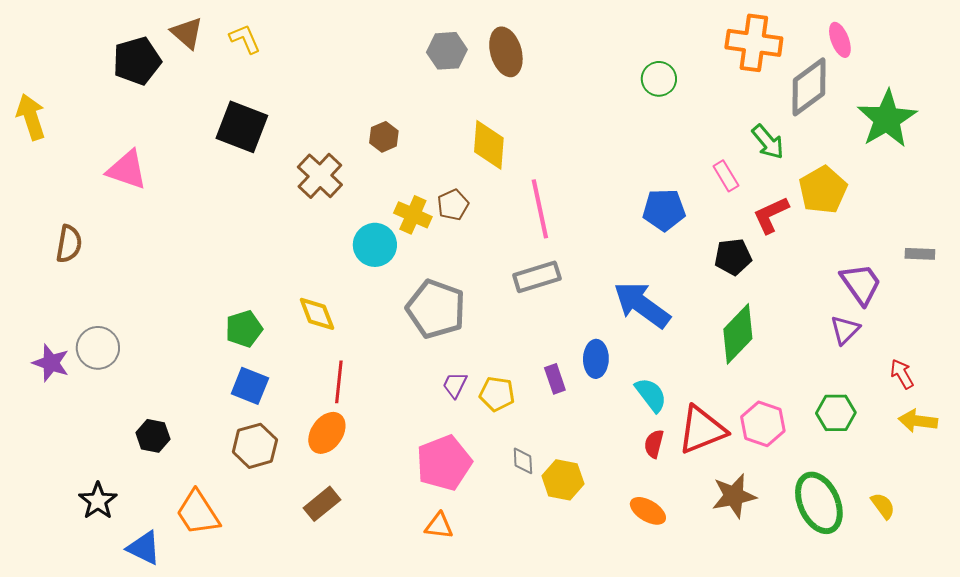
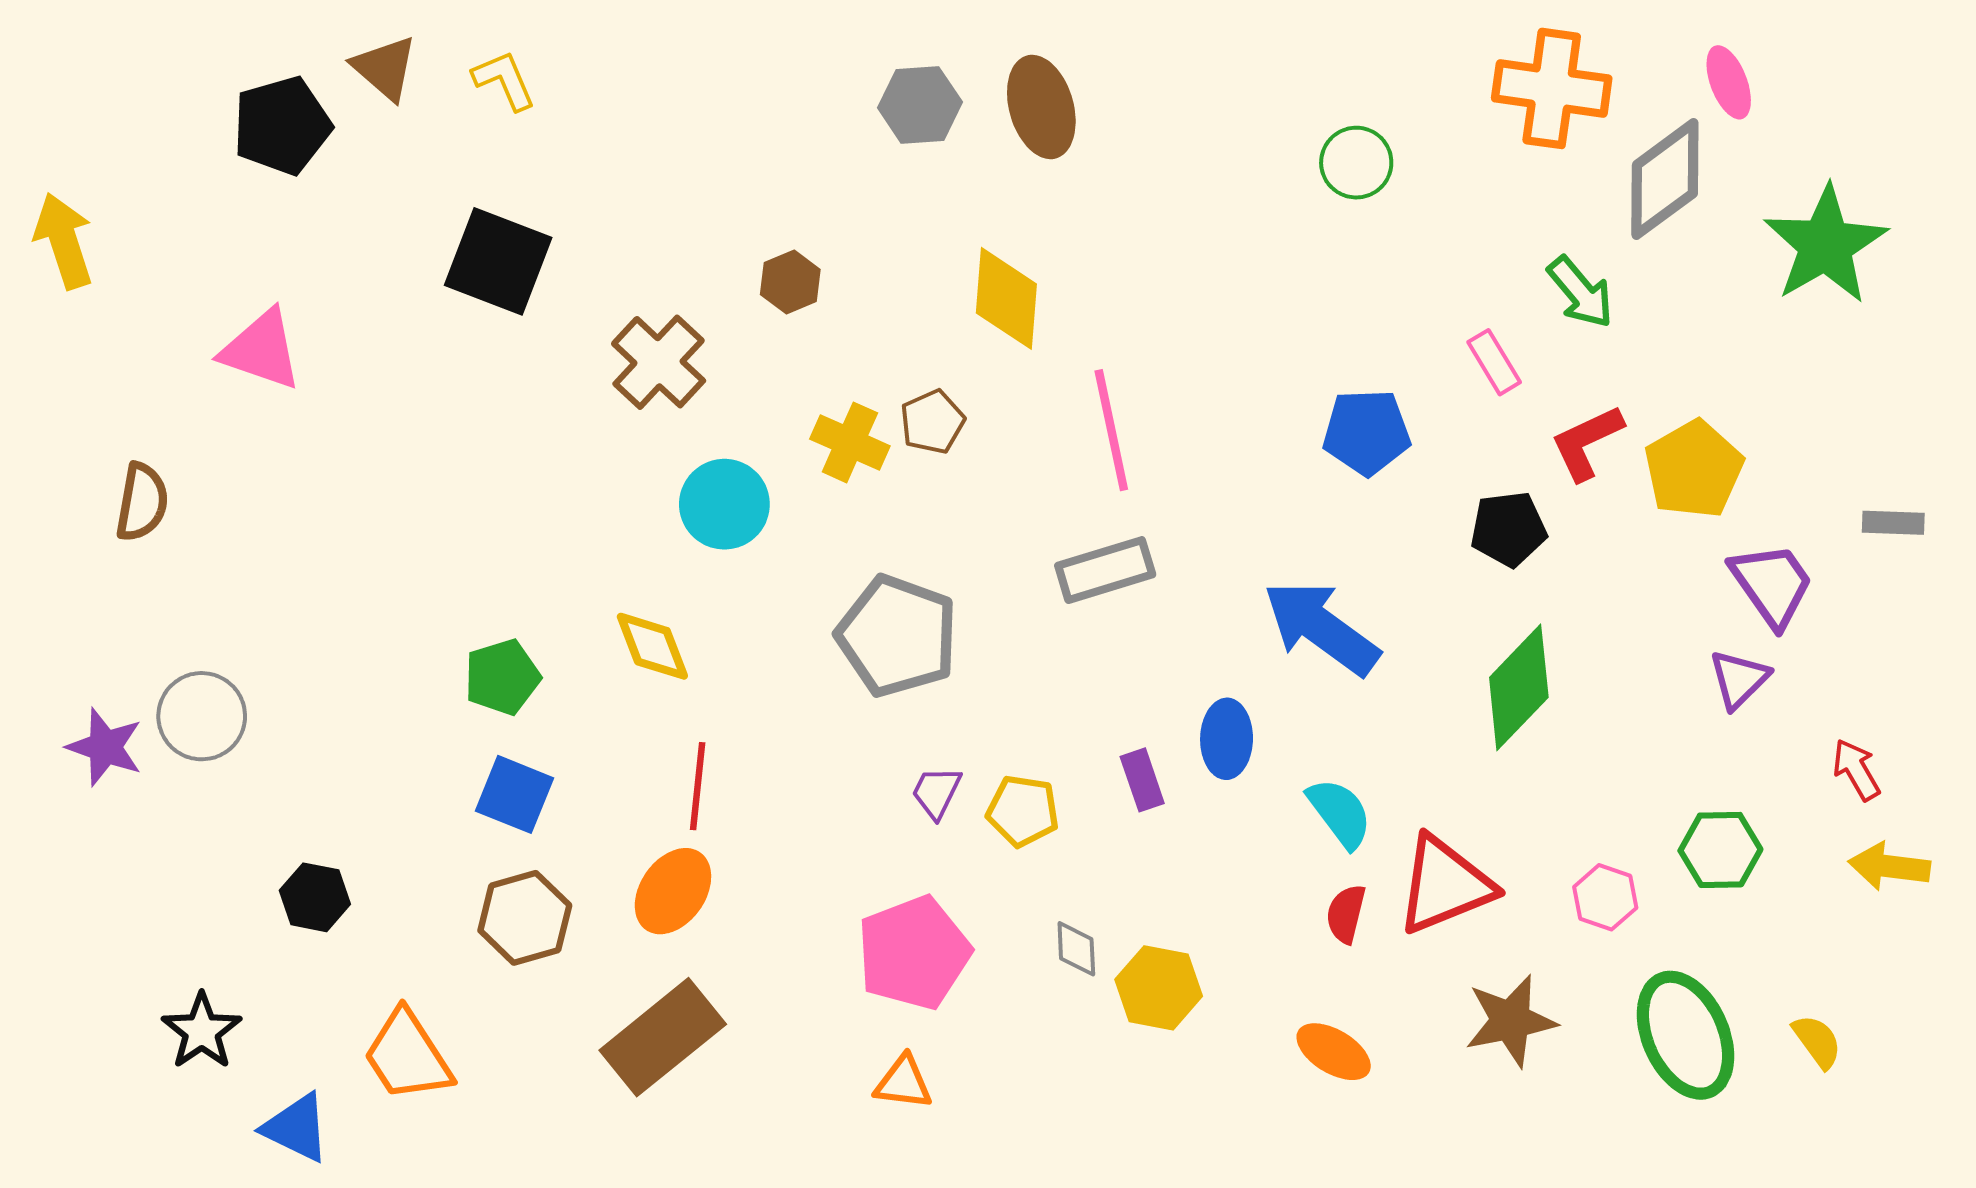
yellow pentagon: (823, 190) -> (1694, 469), moved
cyan circle: (375, 245) -> (724, 504), moved
pink hexagon: (763, 424) -> (1605, 897), moved, size x0.7
brown rectangle: (322, 504) -> (663, 1037), size x1.6

